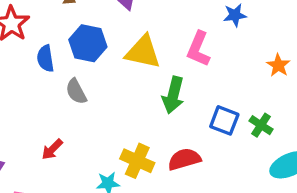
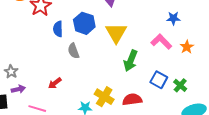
pink L-shape: (198, 49) -> (161, 42), moved, turned 105
yellow triangle: (143, 52) -> (116, 33), turned 40
orange star: (278, 65) -> (187, 47), moved

